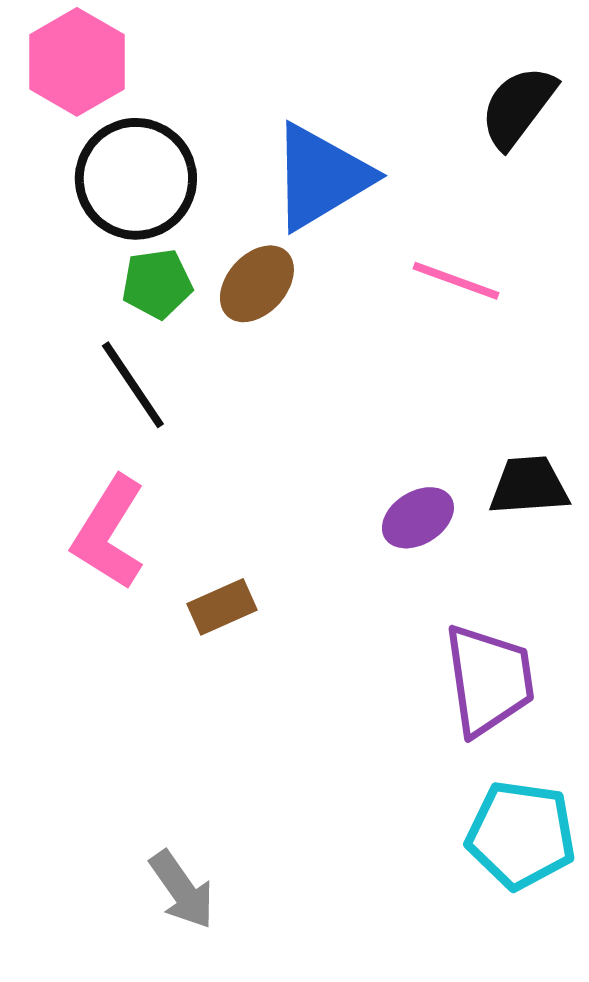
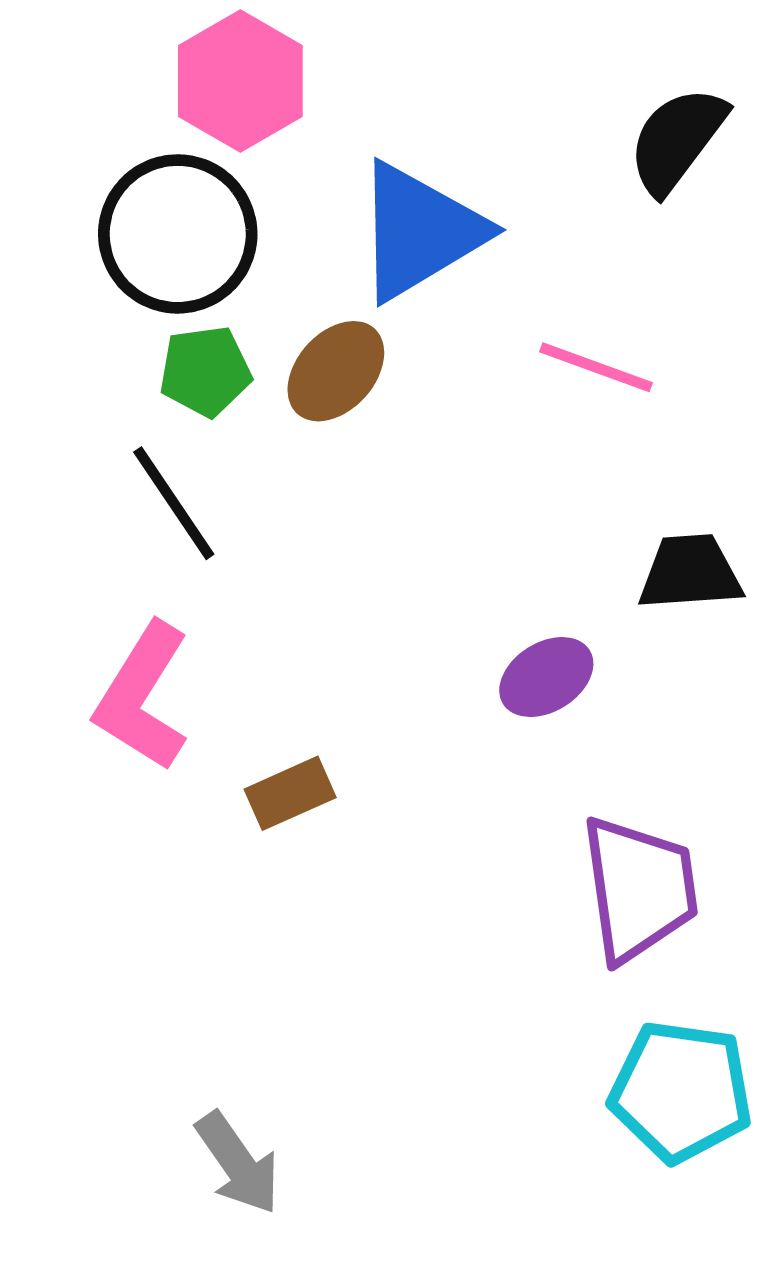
pink hexagon: (77, 62) -> (240, 81), moved
black trapezoid: (529, 486) -> (690, 572), moved

